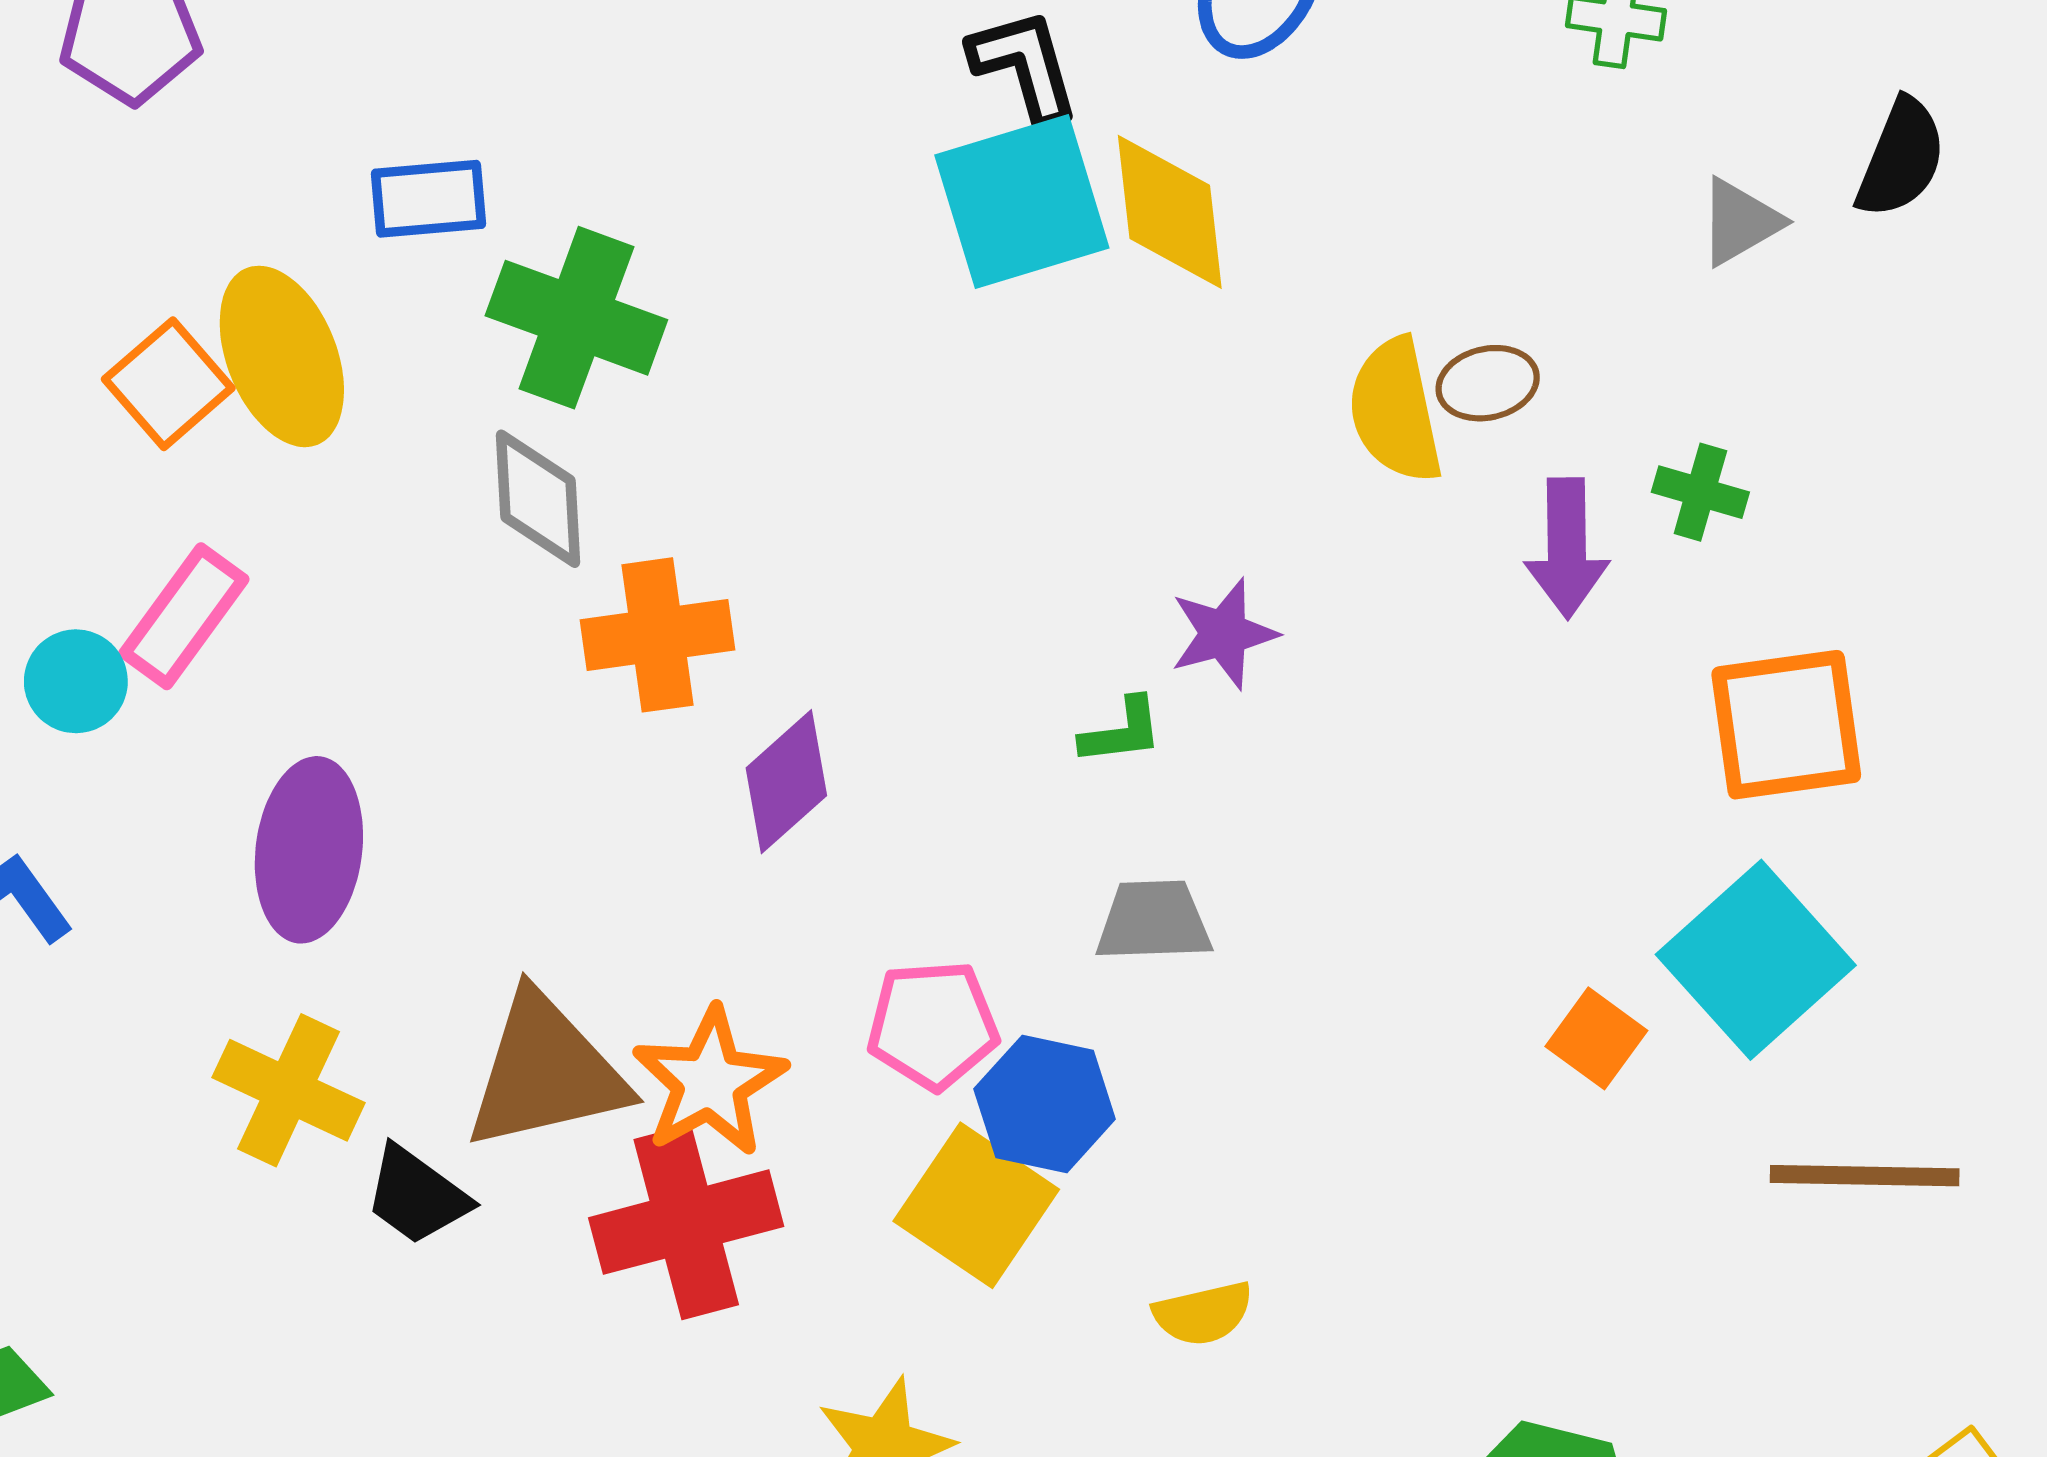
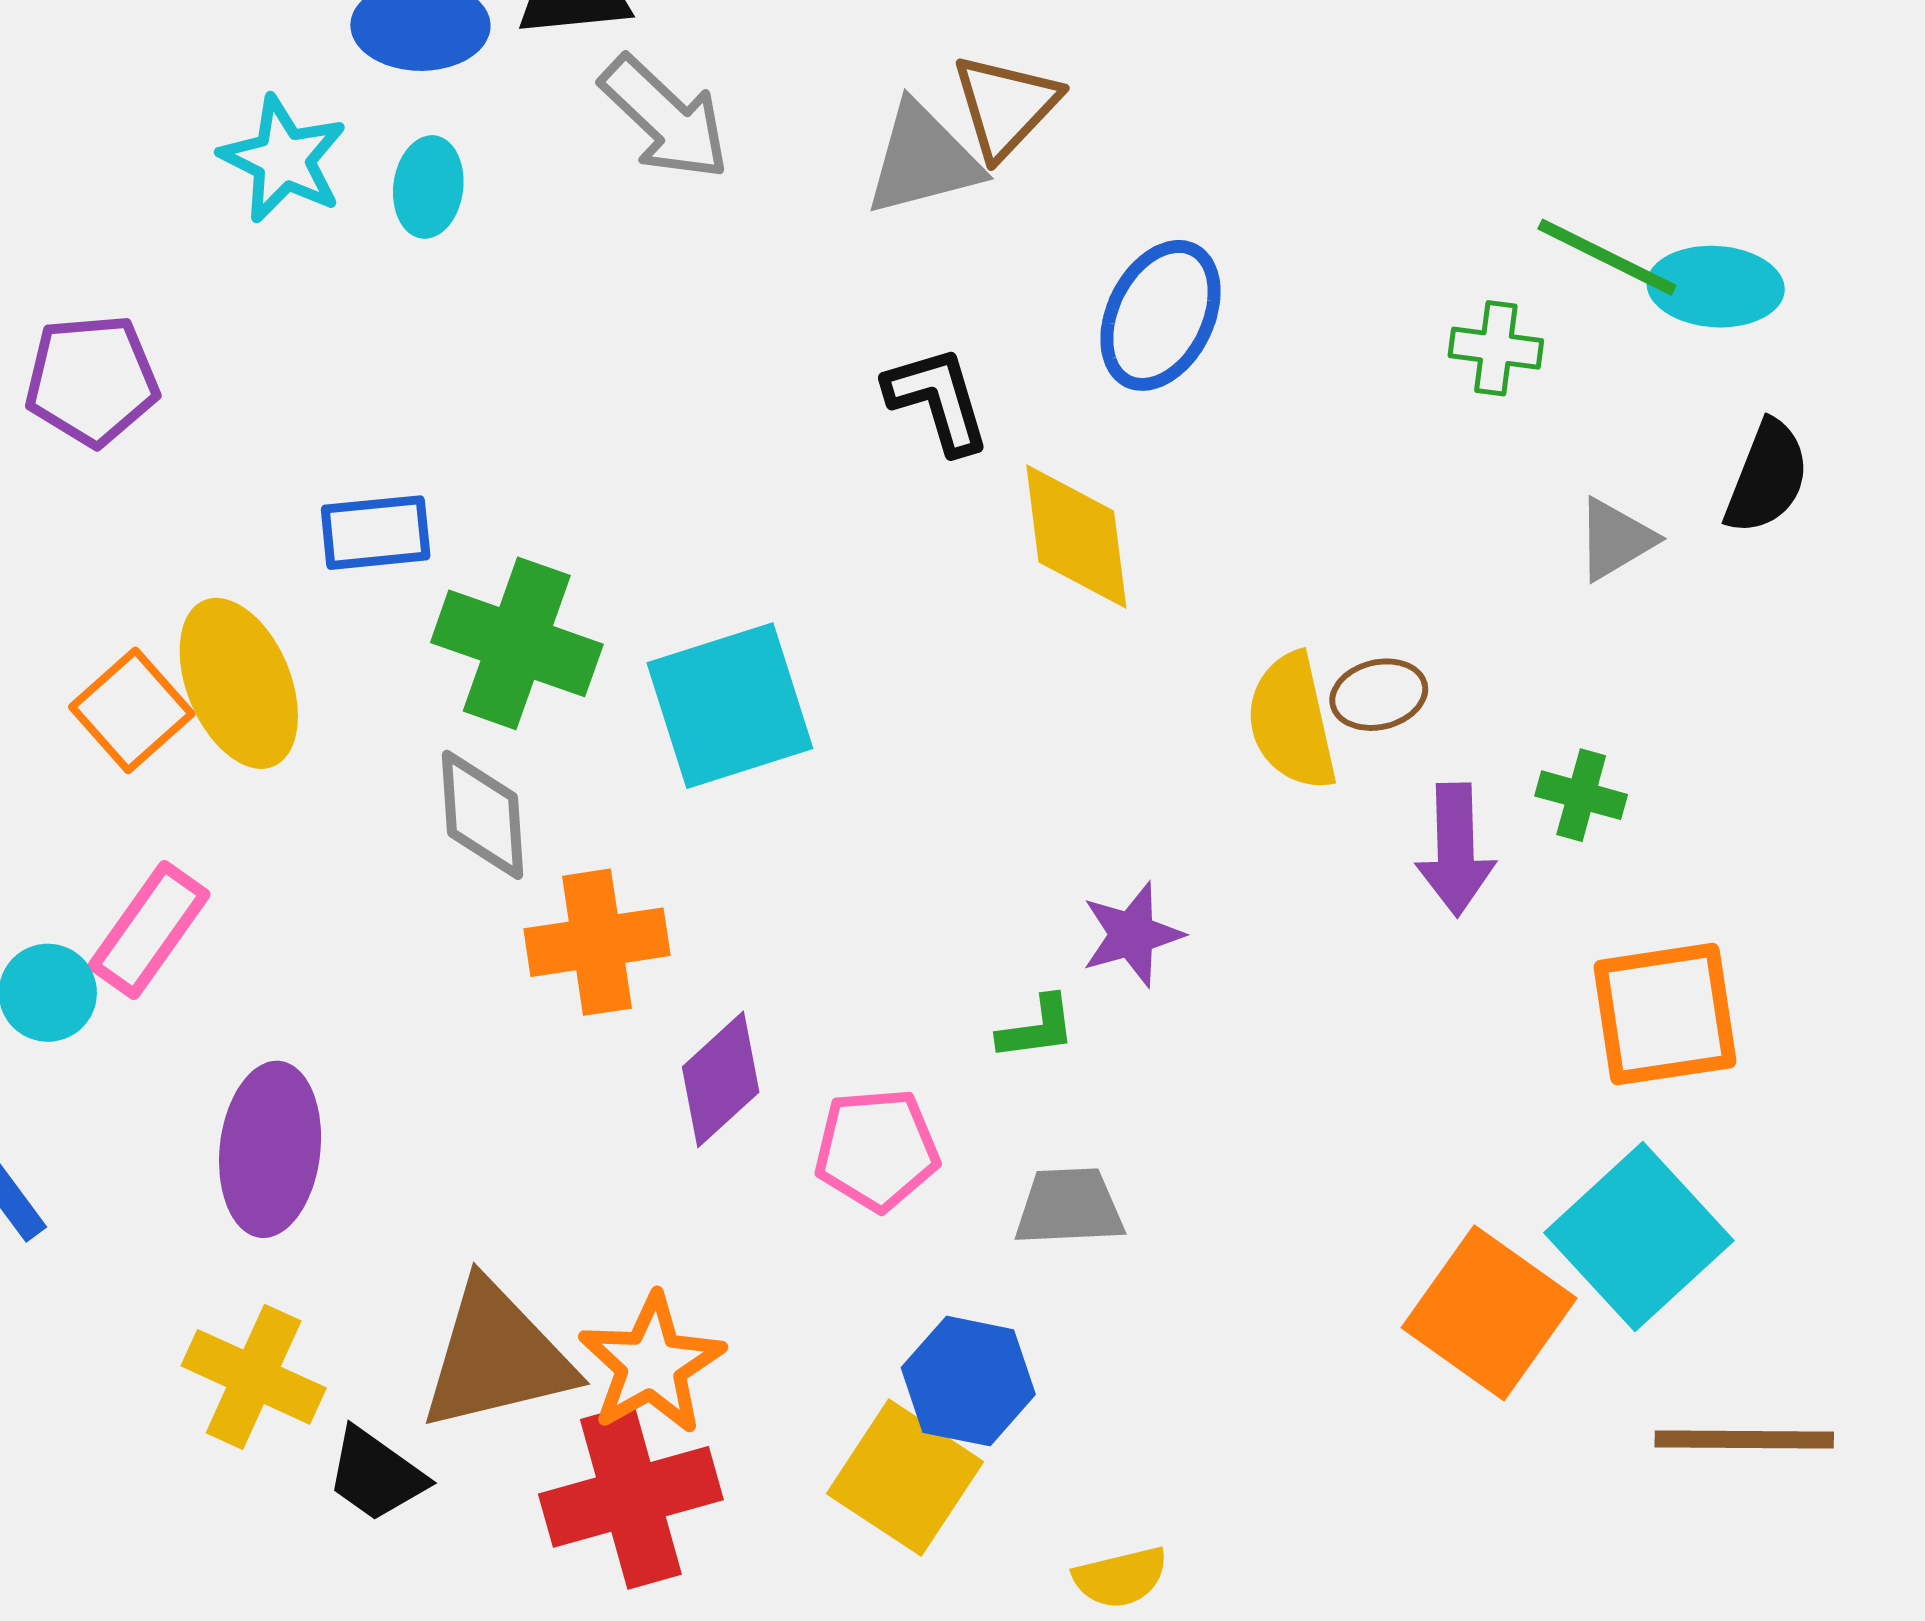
cyan square: (1022, 201) -> (730, 706), moved
pink pentagon: (933, 1025) -> (877, 1149), moved
orange square: (1596, 1038) -> (1489, 1313), size x1.8

